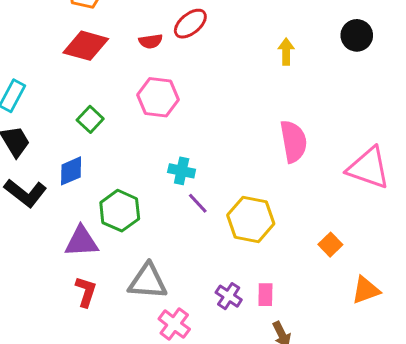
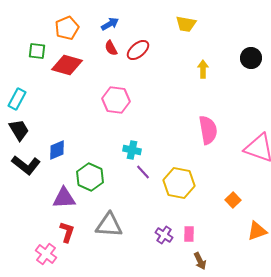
red semicircle: (151, 41) -> (111, 48), moved, turned 70
green square: (90, 119) -> (37, 51), moved, turned -36
pink cross: (174, 324) -> (46, 254), moved

